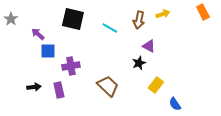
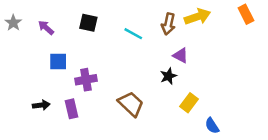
yellow arrow: (163, 14) -> (197, 17), size x1.5
black square: (73, 19) -> (88, 23), size x0.7
purple arrow: (38, 34) -> (46, 28), moved

